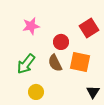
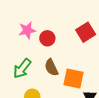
red circle: (61, 42) -> (47, 38), moved
orange square: (80, 62) -> (74, 79), moved

